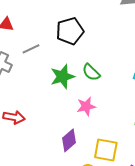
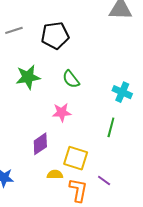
gray line: (31, 49) -> (14, 30), moved
green star: (62, 77) -> (28, 77), moved

